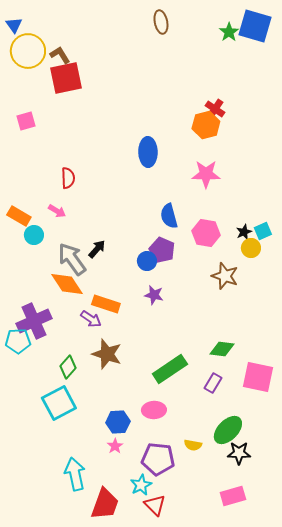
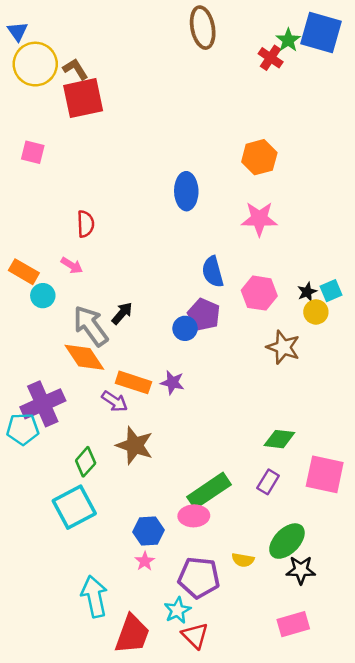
brown ellipse: (161, 22) -> (203, 28), size x1.4
red cross: (215, 109) -> (271, 58), moved
pink square: (26, 121) -> (33, 152), turned 30
purple star: (154, 295) -> (172, 382), moved
green rectangle: (170, 369) -> (209, 491), moved

